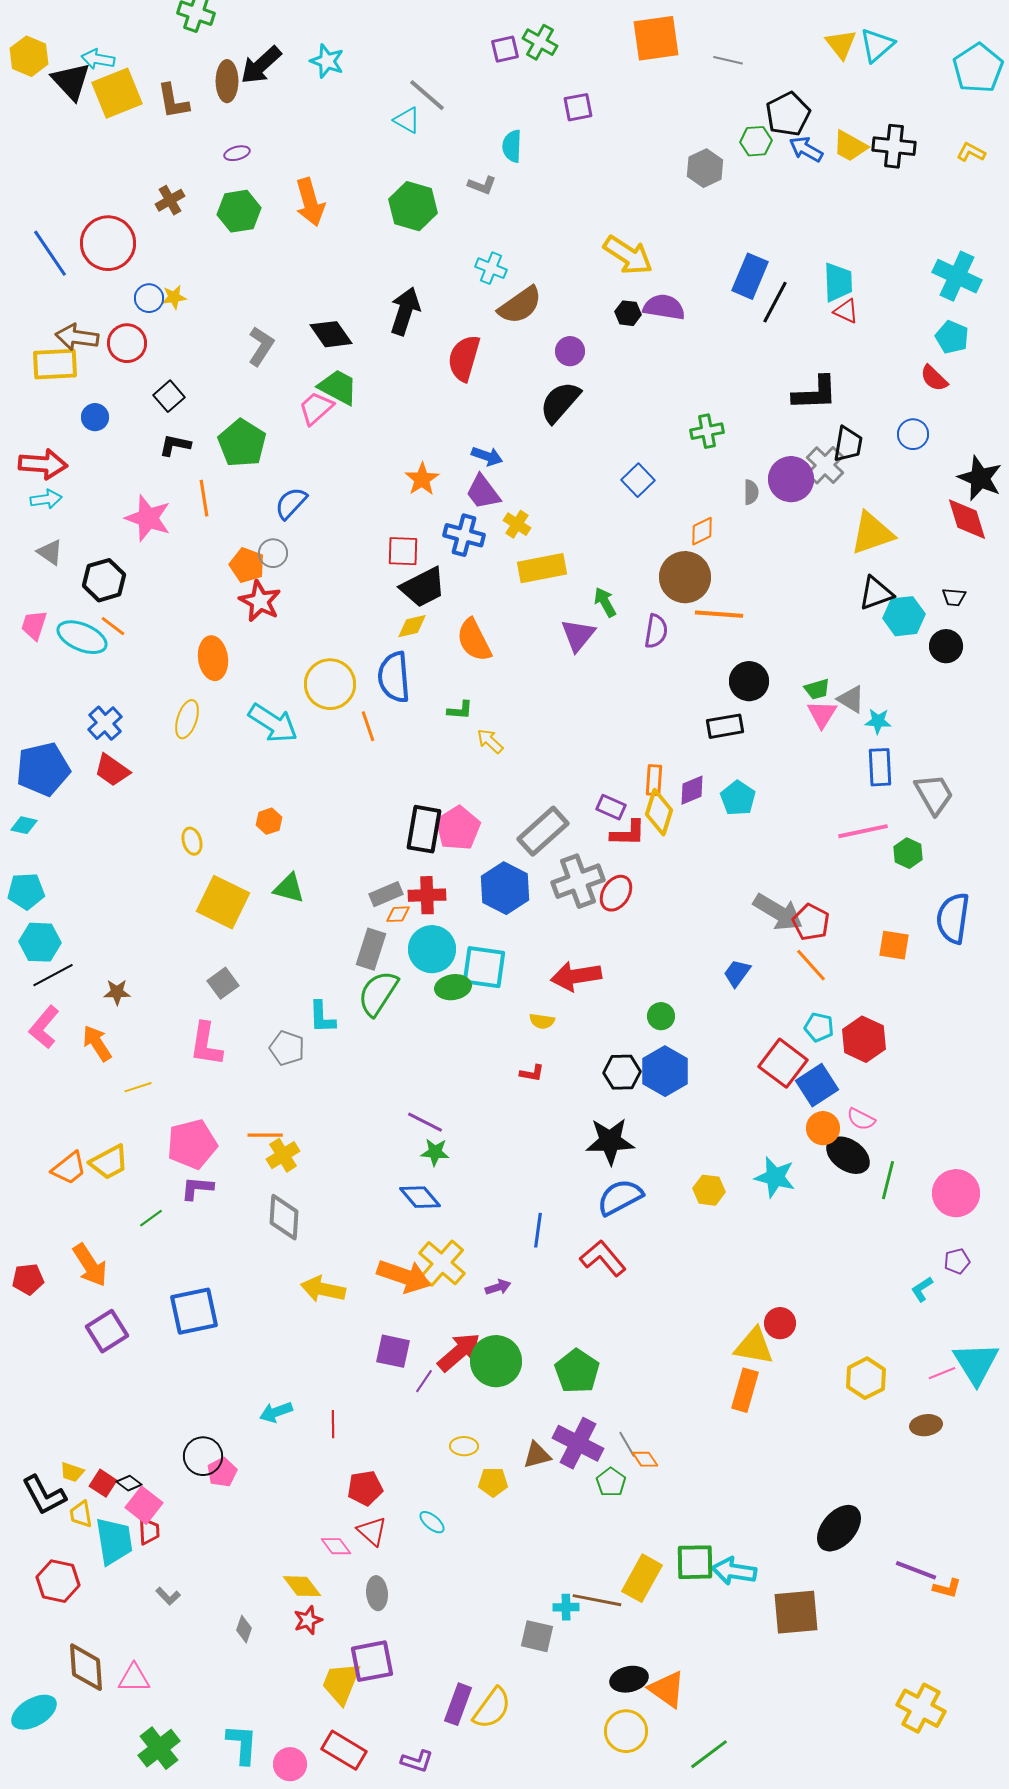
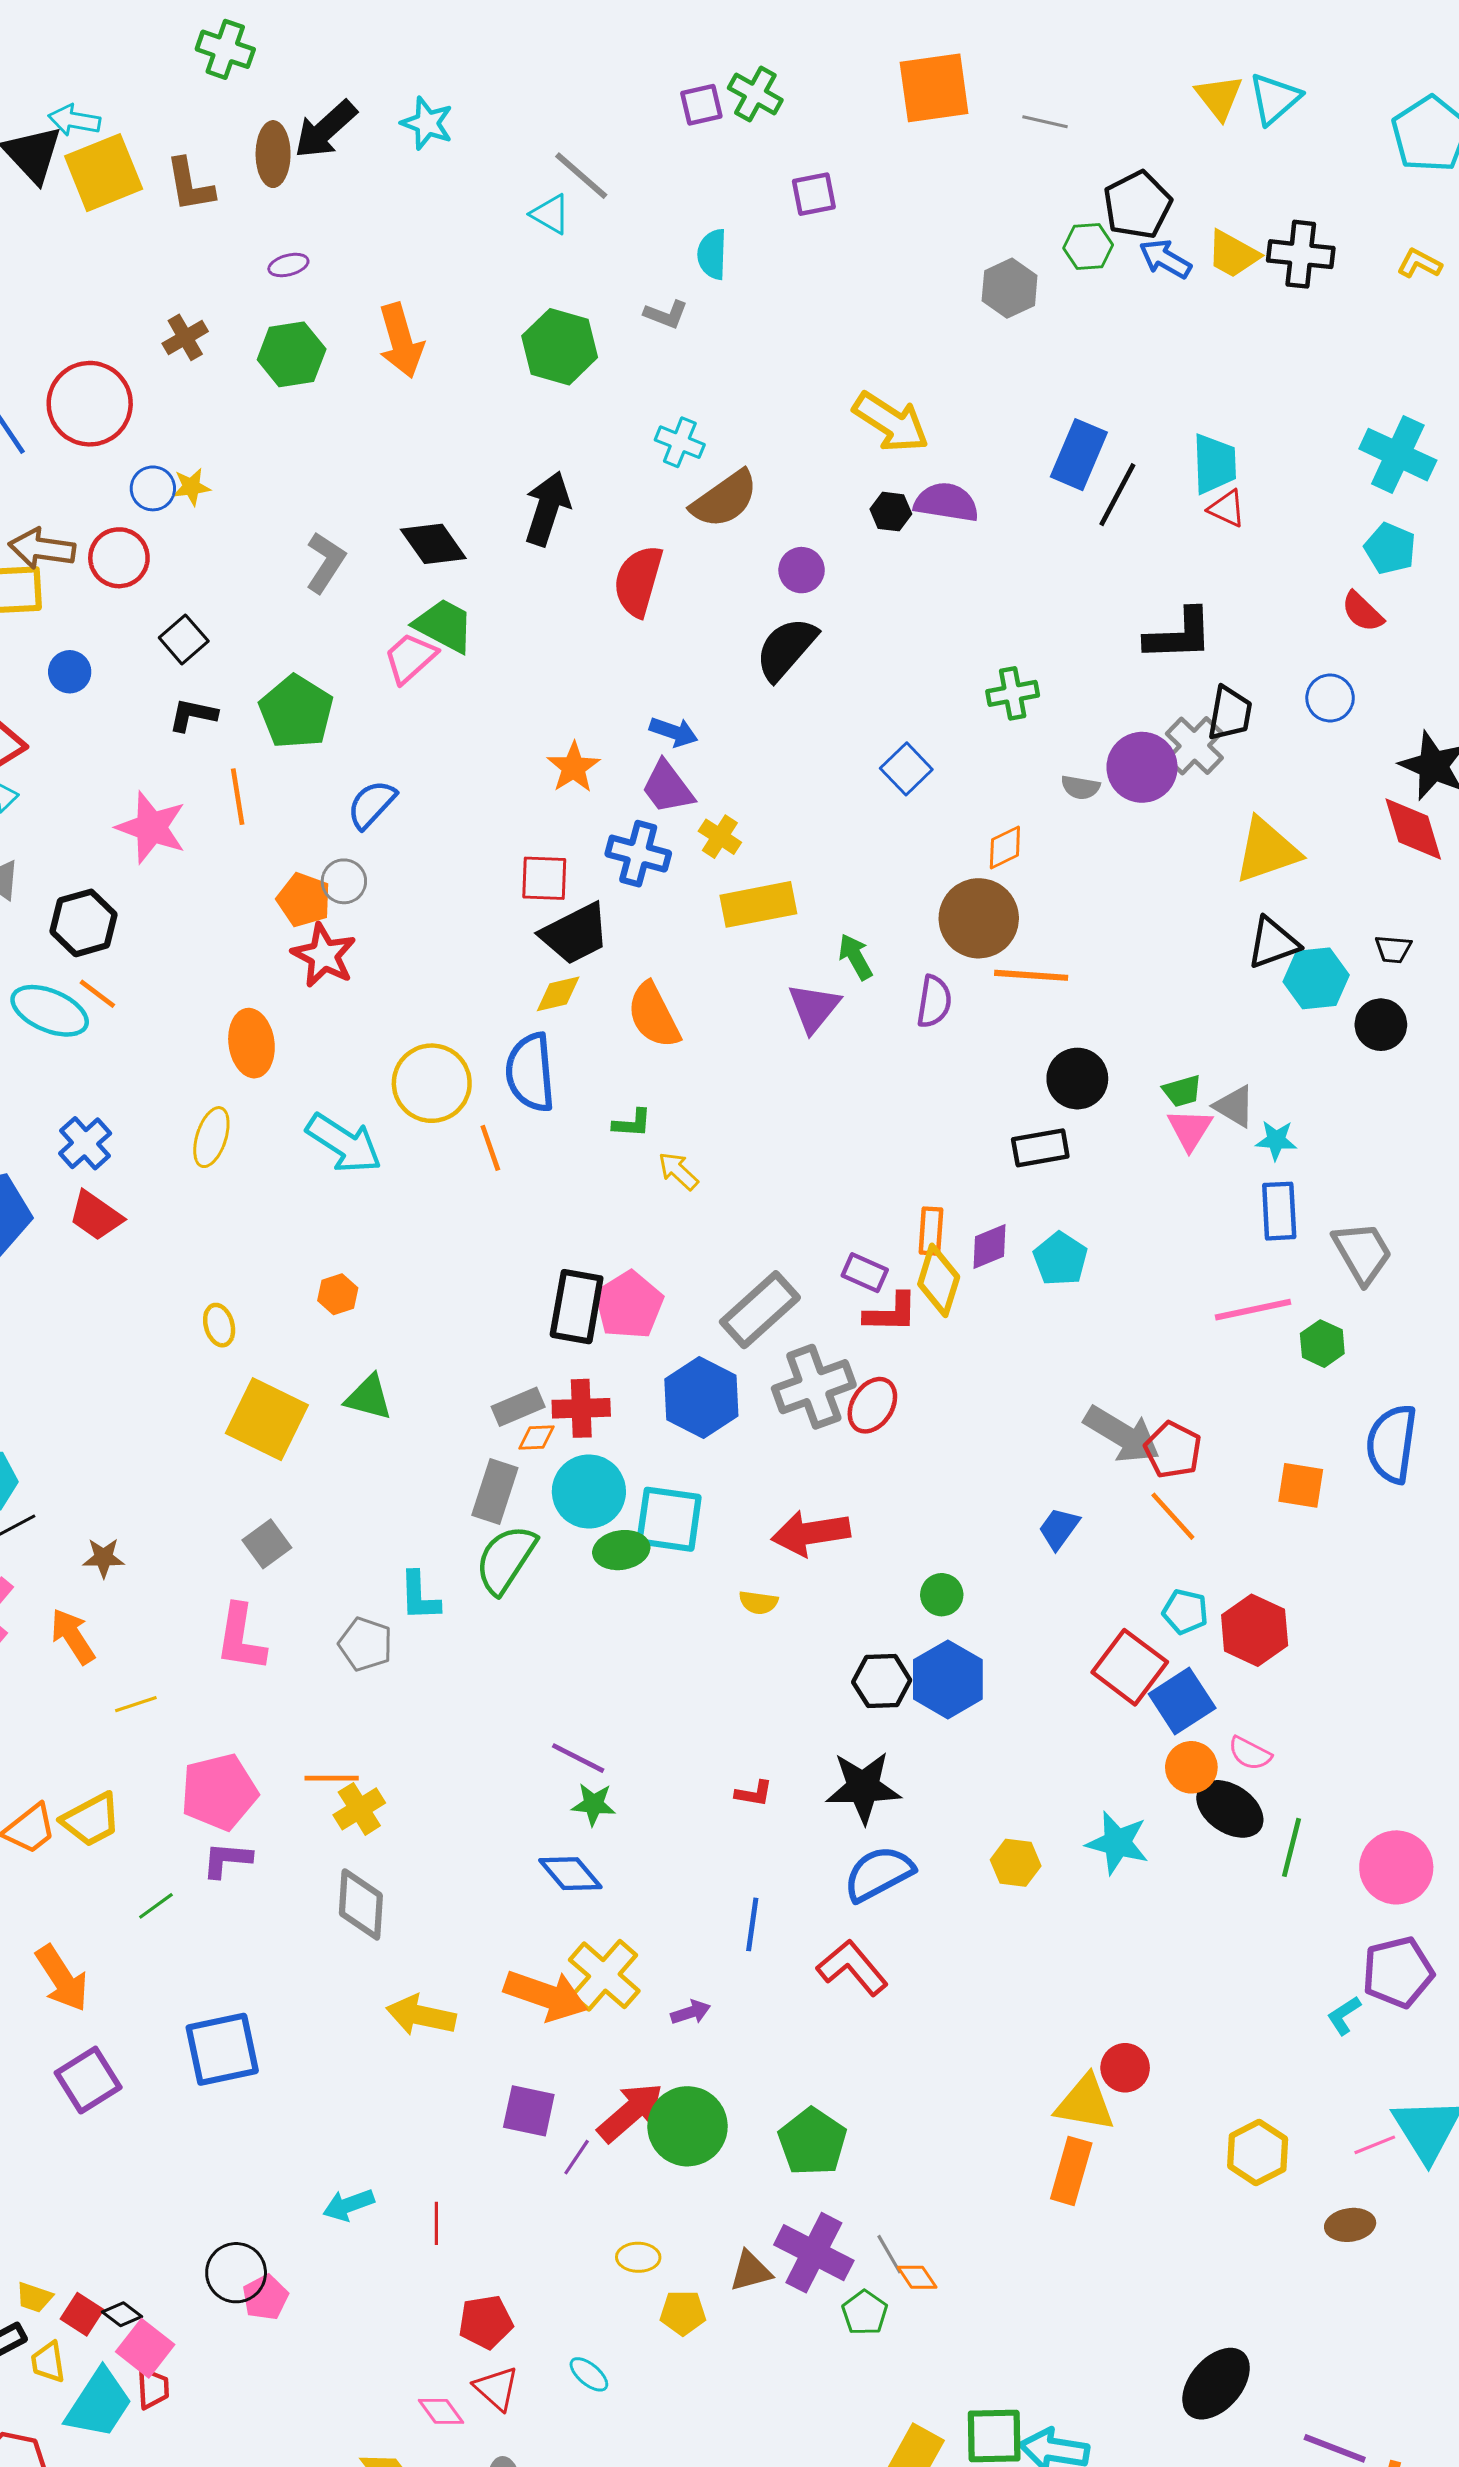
gray semicircle: (751, 492) -> (1080, 787), turned 100
red L-shape: (532, 1073) -> (754, 1793), moved
purple pentagon: (957, 1261) -> (1398, 1972), size x1.8
cyan trapezoid: (114, 1541) -> (99, 2404), turned 42

